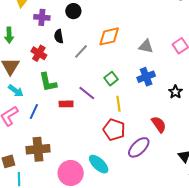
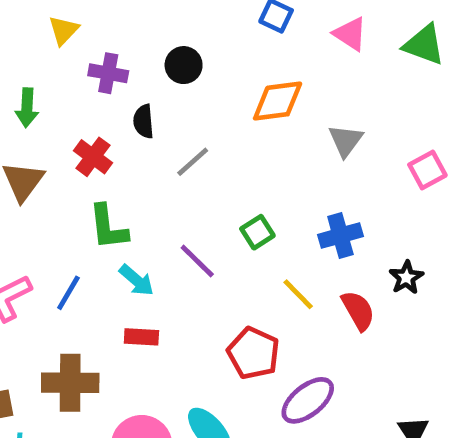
orange diamond: (109, 36) -> (278, 101), moved
gray triangle: (146, 46) -> (346, 141), moved, turned 49
cyan arrow: (16, 91) -> (137, 280), moved
red rectangle: (66, 104) -> (141, 337), moved
yellow line: (119, 104) -> (298, 294), moved, turned -42
red semicircle: (159, 124) -> (358, 310), moved

